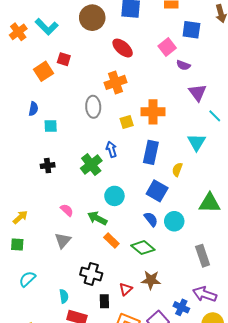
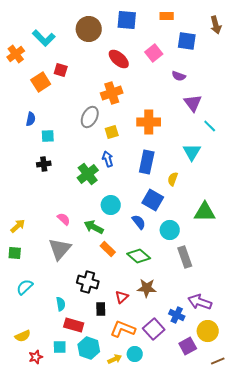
orange cross: (18, 32) -> (16, 54), moved
pink square: (167, 47) -> (154, 53), moved
gray ellipse: (93, 107) -> (90, 117), turned 30
yellow square: (127, 122) -> (112, 132), moved
black cross: (48, 166) -> (44, 164), moved
blue semicircle: (151, 219) -> (139, 222), moved
gray triangle: (63, 240) -> (60, 249), size x1.4
gray rectangle: (203, 256) -> (185, 257), moved

